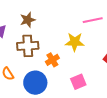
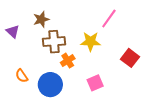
pink line: (93, 20) -> (109, 18), turned -42
brown cross: (28, 46) -> (54, 42), moved

